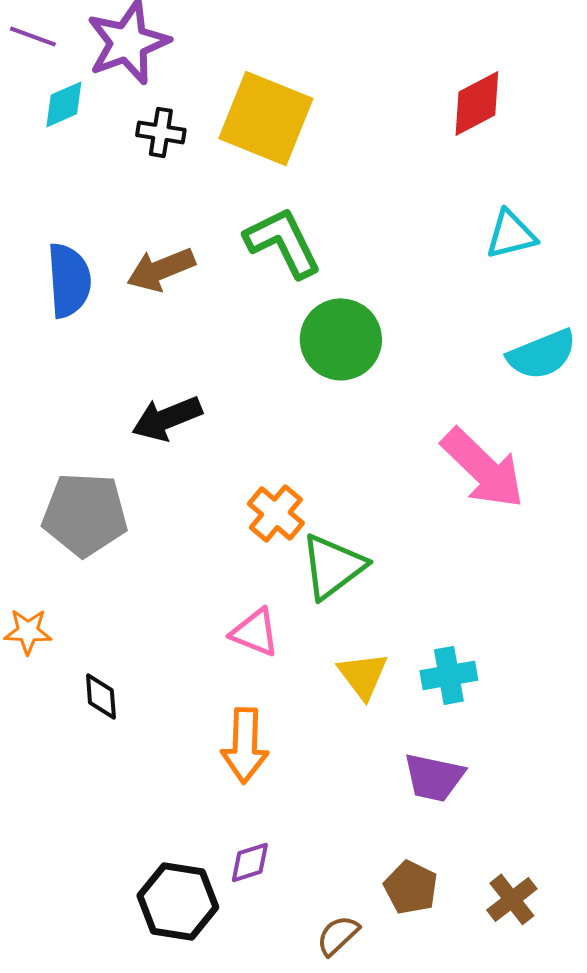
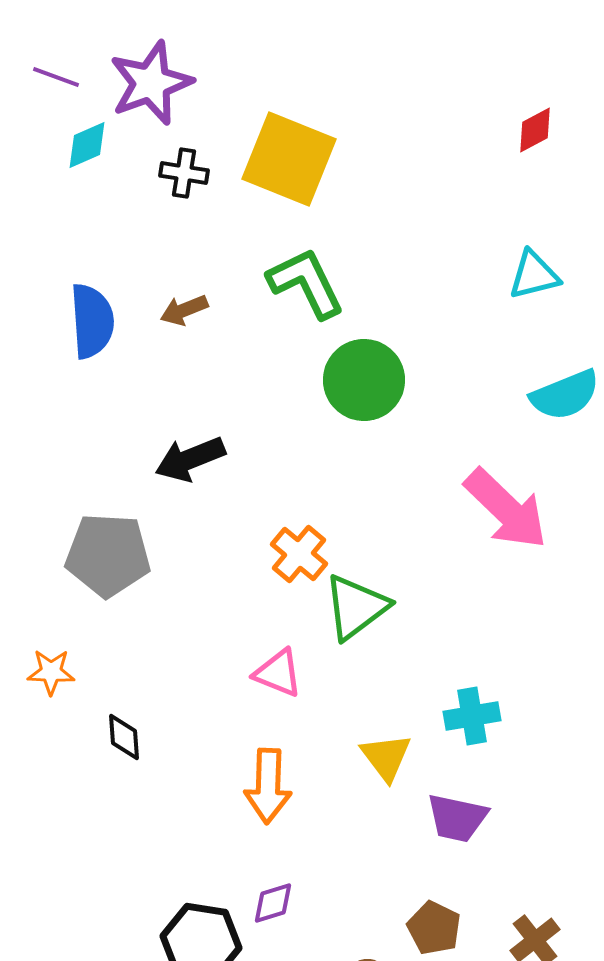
red diamond: (477, 103) -> (535, 130), moved, size x0.7
brown arrow: (161, 269) -> (184, 310), size x0.7
yellow triangle: (363, 675) -> (386, 757), moved

